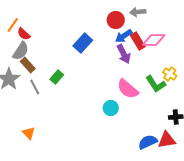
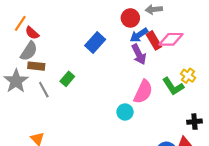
brown rectangle: (28, 65) -> (36, 66), turned -42
pink semicircle: (128, 89) -> (143, 92), turned -105

